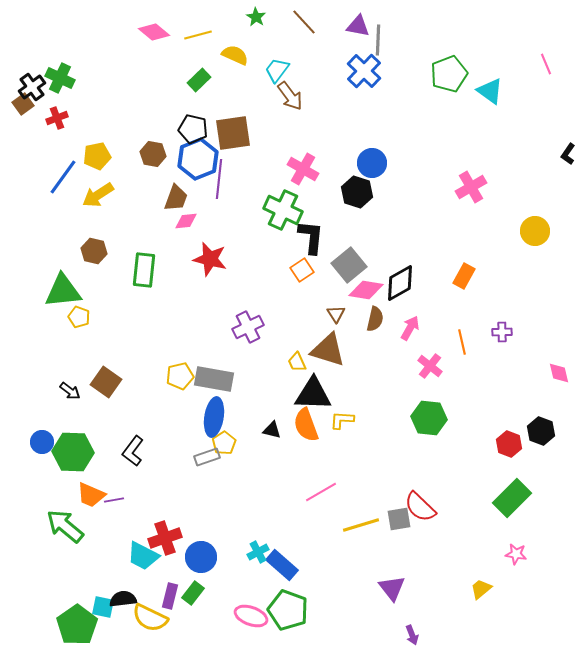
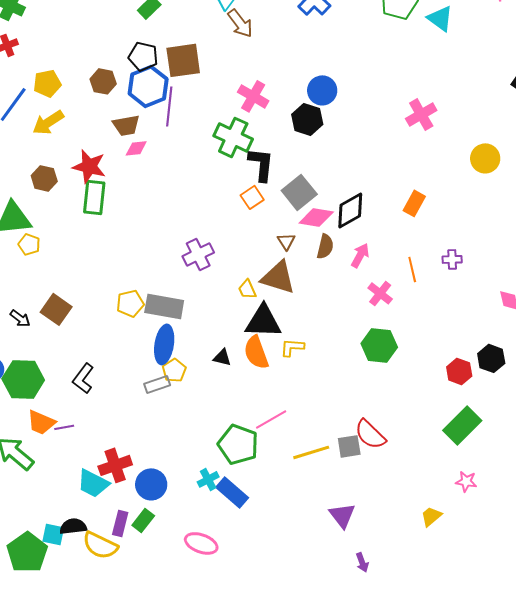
brown trapezoid: (176, 198) -> (126, 125), turned 60
red star: (210, 259) -> (89, 166), moved
green pentagon: (288, 610) -> (238, 444), moved

